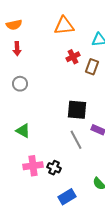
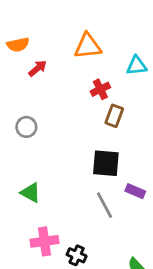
red arrow: (17, 49) -> (38, 68), moved, turned -128
brown rectangle: (92, 67) -> (114, 116), moved
black cross: (54, 168) -> (77, 255), moved

